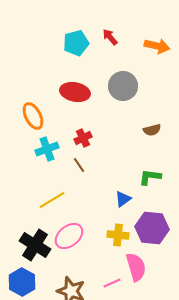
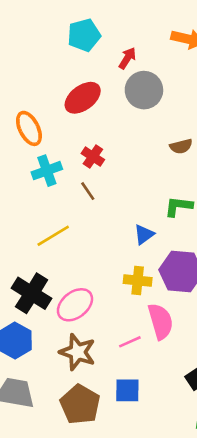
red arrow: (110, 37) -> (127, 58), moved, turned 72
red ellipse: (75, 92) -> (83, 98), turned -48
red cross: (83, 138) -> (93, 157), turned -30
pink ellipse: (69, 236) -> (75, 305), moved

